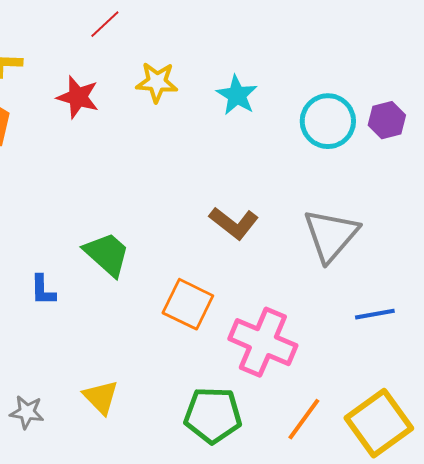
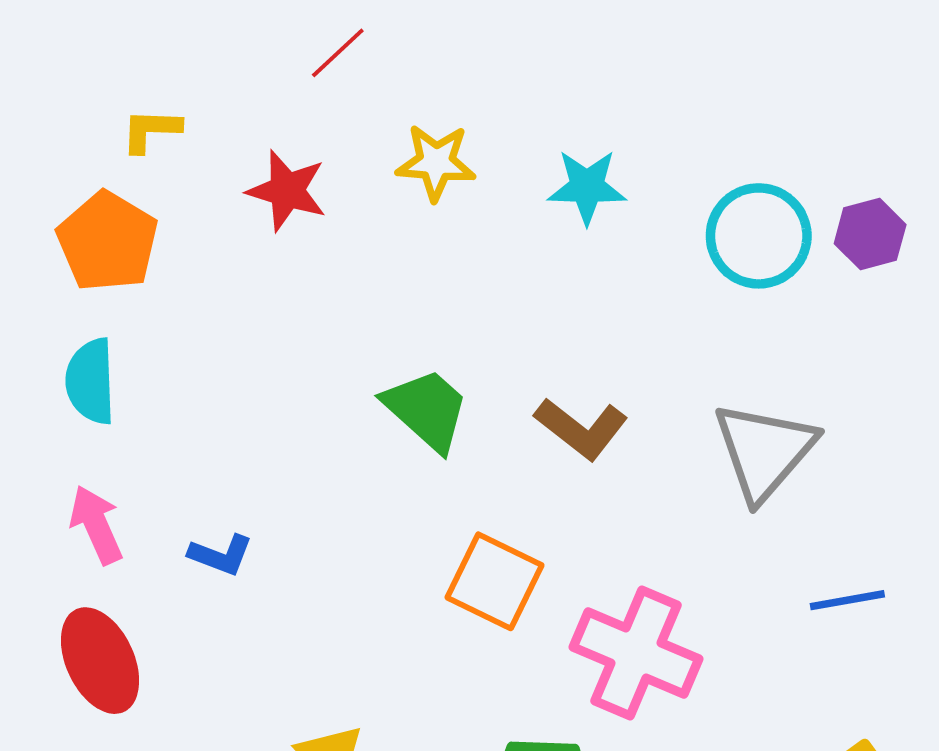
cyan star: (237, 95) -> (587, 187), turned -30
green trapezoid: (107, 254) -> (427, 410), moved
blue L-shape: (43, 290) -> (221, 555), turned -68

